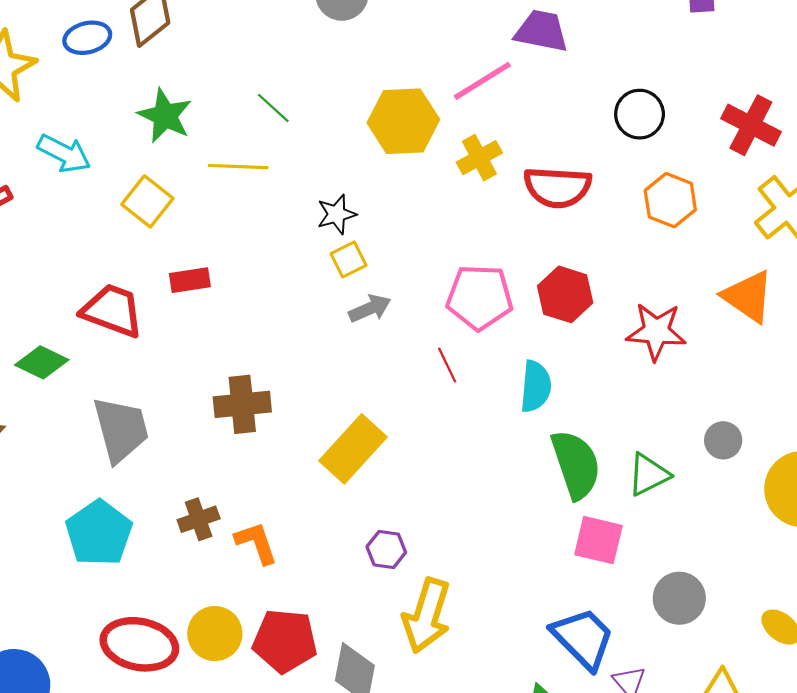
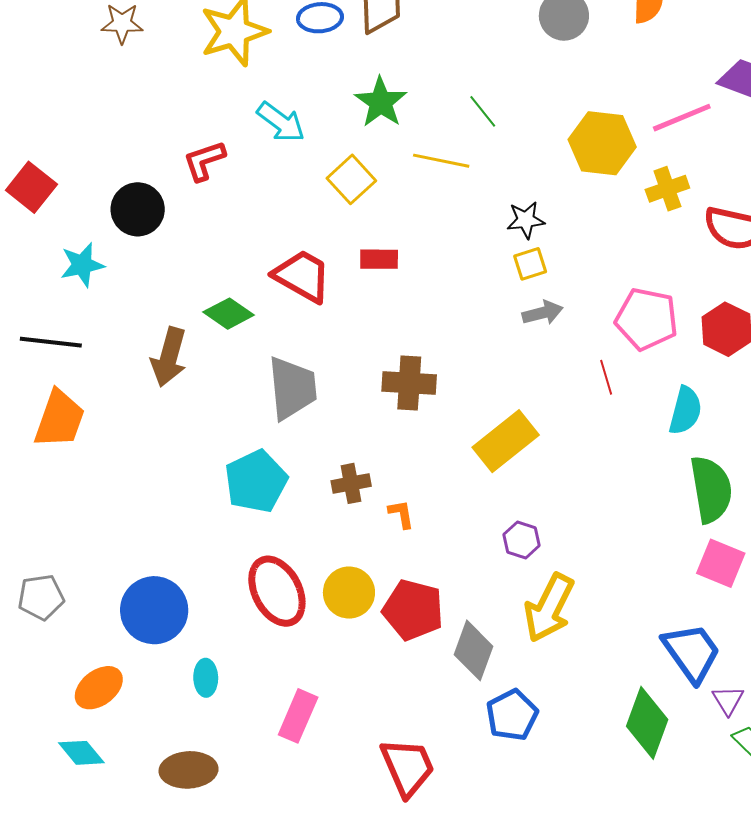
orange L-shape: (256, 543) -> (401, 514), size x0.7
red ellipse: (139, 644) -> (277, 591), turned 42

